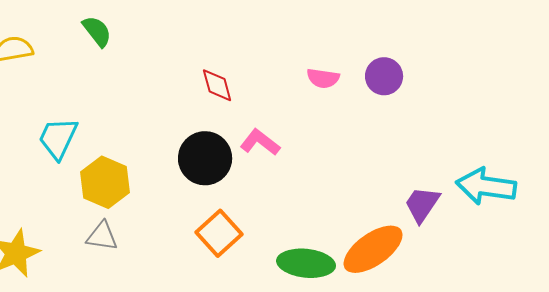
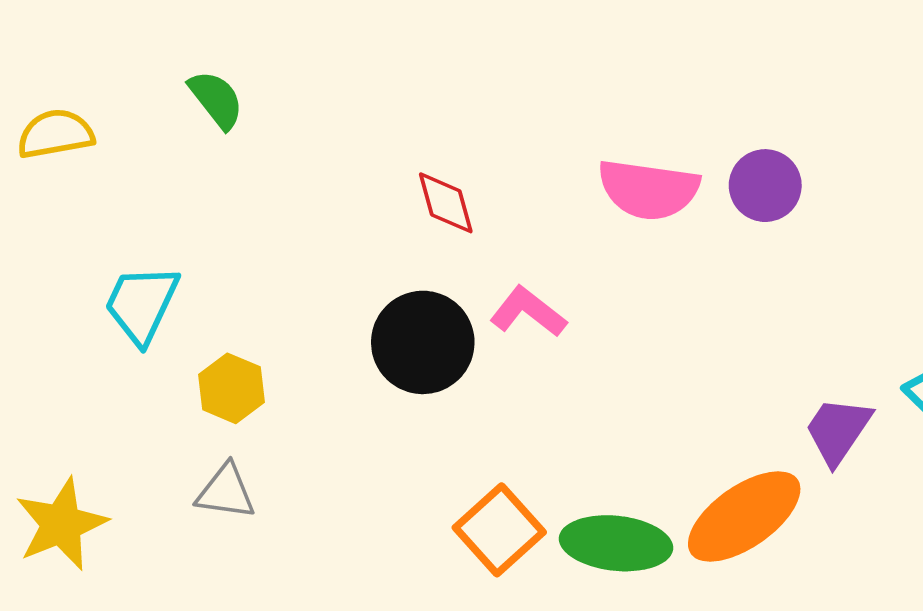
pink semicircle: (323, 78) -> (649, 189), size x1.6
yellow hexagon: (105, 182) -> (231, 388), size x0.7
orange square: (219, 233) -> (499, 530), moved

